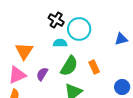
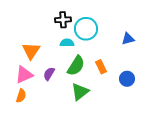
black cross: (56, 20) -> (63, 20), turned -35
blue circle: (122, 87) -> (127, 79), moved

